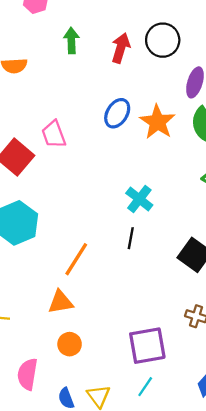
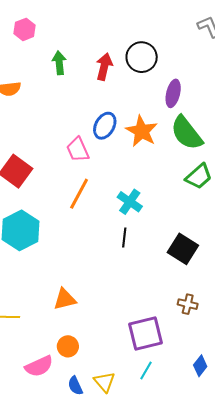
pink trapezoid: (54, 134) -> (78, 150), moved
orange line: (76, 259) -> (79, 194), moved
orange circle: (70, 344) -> (68, 346), moved
pink semicircle: (27, 374) -> (39, 366), turned -120

